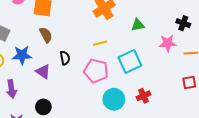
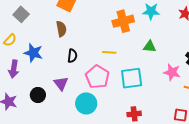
blue star: (22, 55) -> (33, 53), moved
purple triangle: (43, 72) -> (61, 83), moved
cyan circle: (114, 99) -> (86, 103), moved

